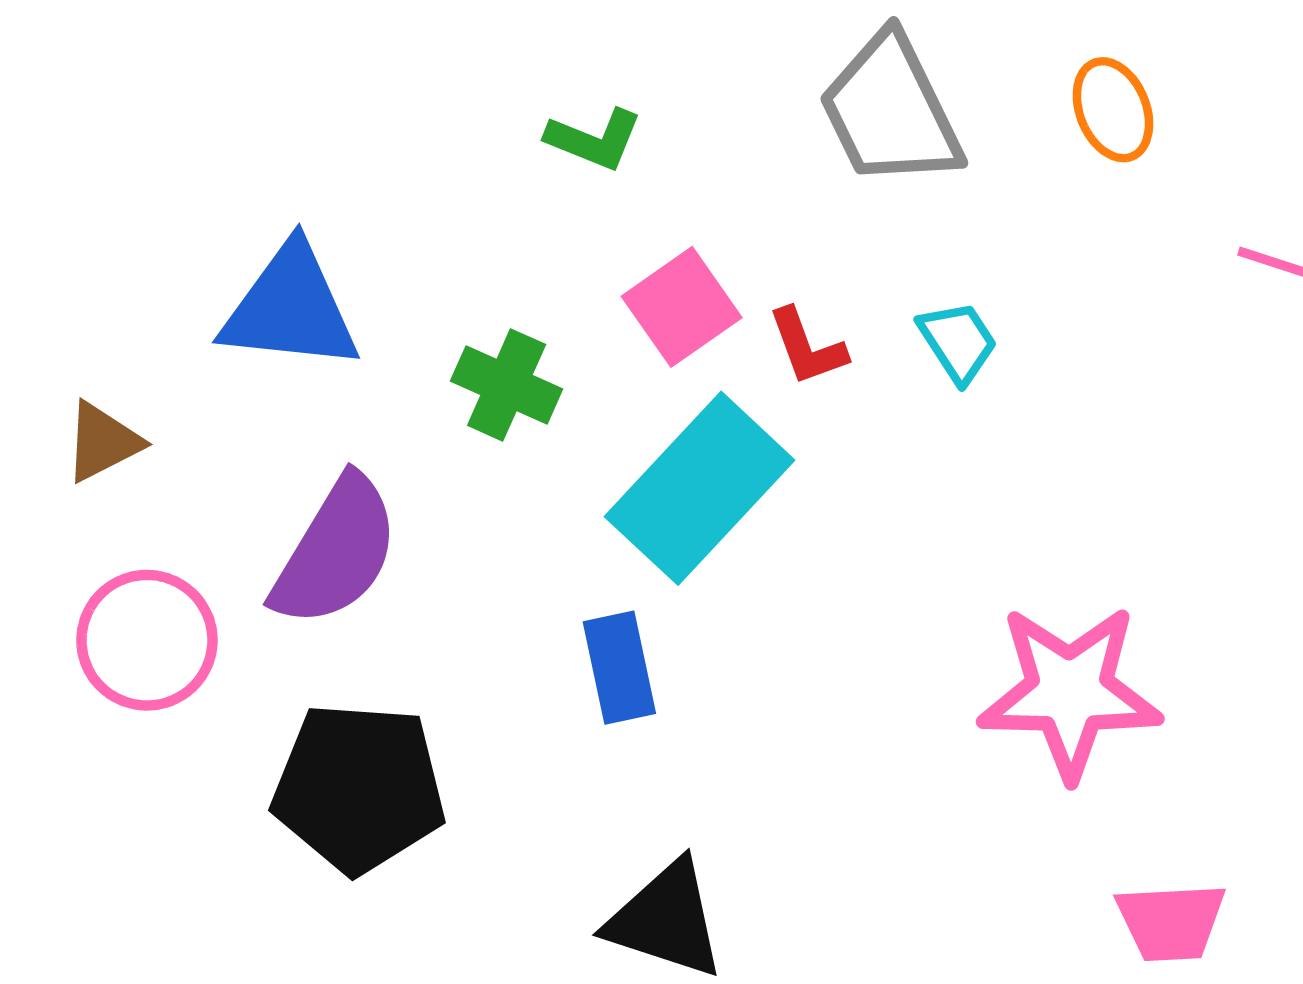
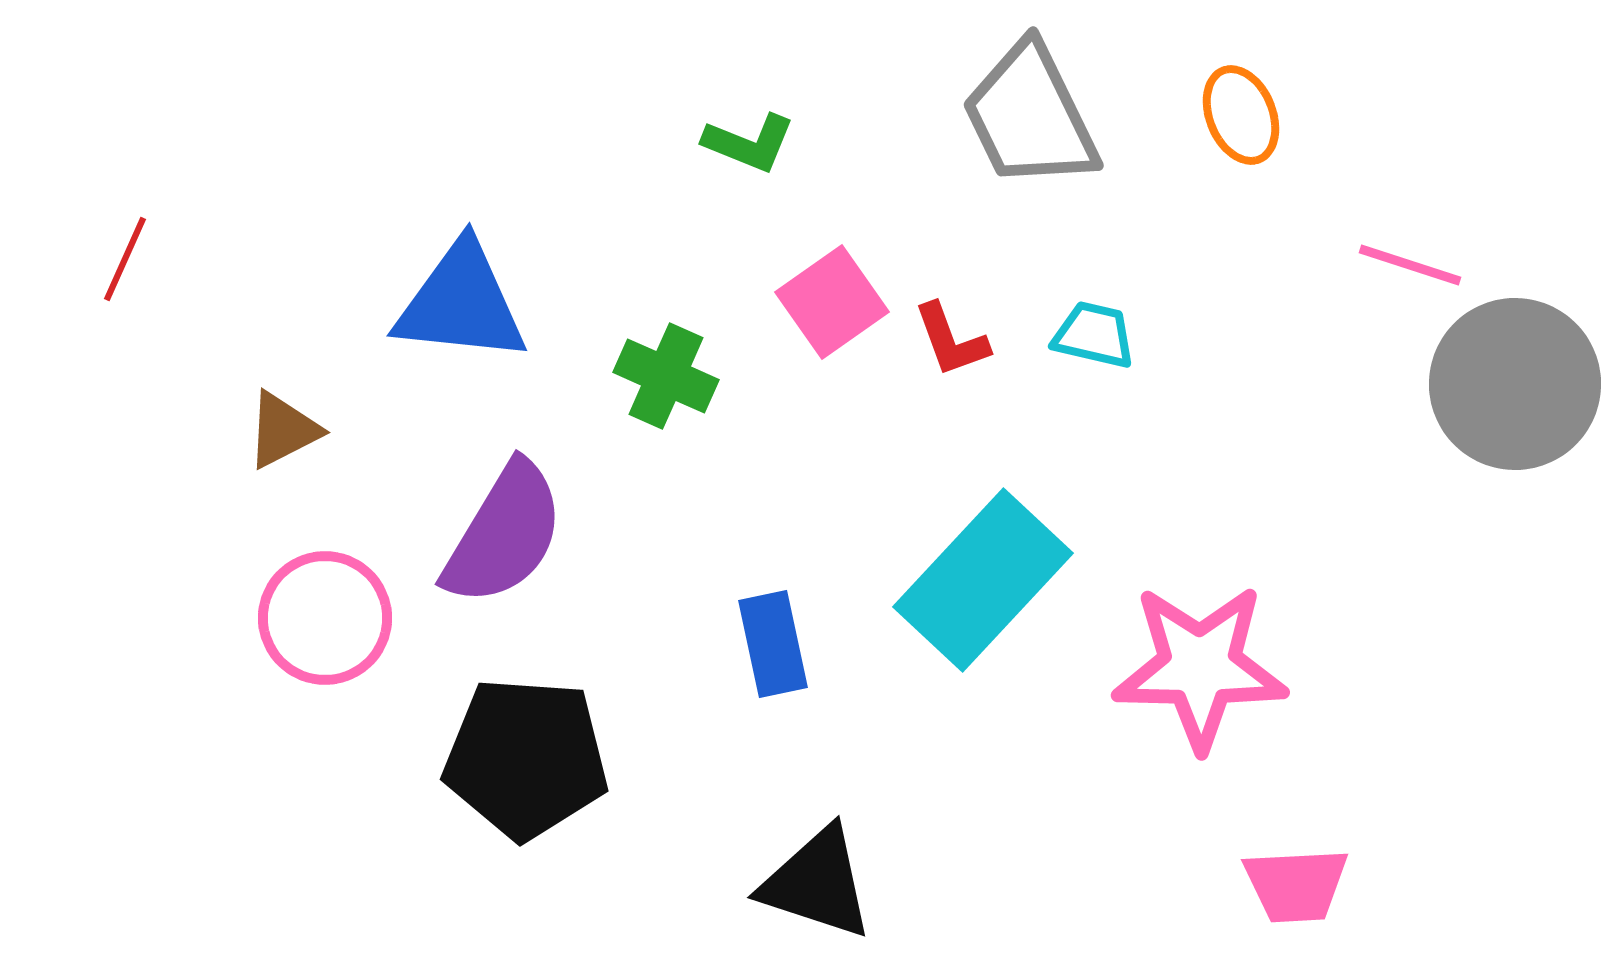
cyan trapezoid: (958, 342) -> (1094, 335), turned -44
cyan rectangle: (700, 488) -> (983, 580), moved

